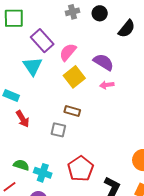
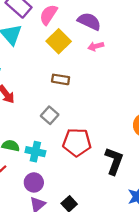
gray square: (58, 130) -> (50, 115), moved, turned 35
red pentagon: (81, 169) -> (77, 142), turned -30

